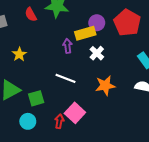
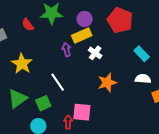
purple circle: (97, 23) -> (85, 19), moved
yellow star: (19, 54) -> (22, 64), size x1.5
white line: (65, 78) -> (58, 82), moved, turned 42
pink square: (75, 113) -> (82, 112), turned -30

